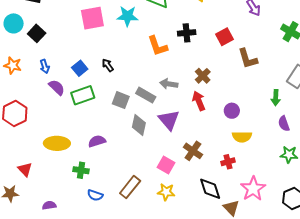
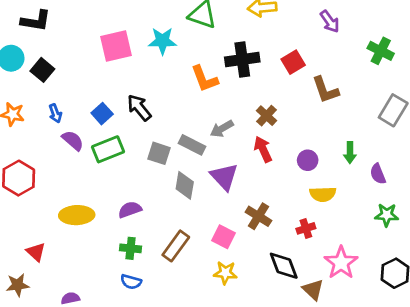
black cross: (187, 33) -> (242, 59), size x1.4
black arrow: (108, 65) -> (139, 108), size x1.5
gray arrow: (169, 84) -> (222, 129), turned -36
green arrow: (276, 98) -> (350, 153), moved
green cross: (81, 170) -> (131, 248), moved
brown rectangle: (130, 187) -> (176, 246), moved

